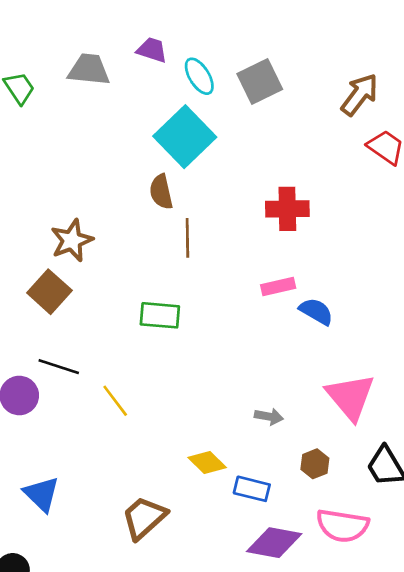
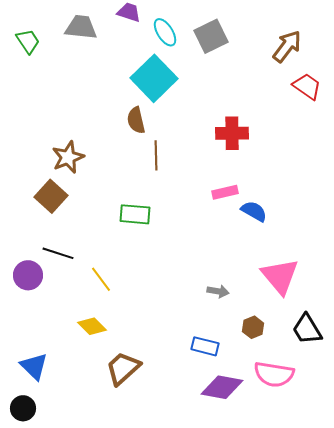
yellow diamond: (207, 462) -> (92, 326), moved
blue triangle: (42, 494) -> (34, 366), moved

